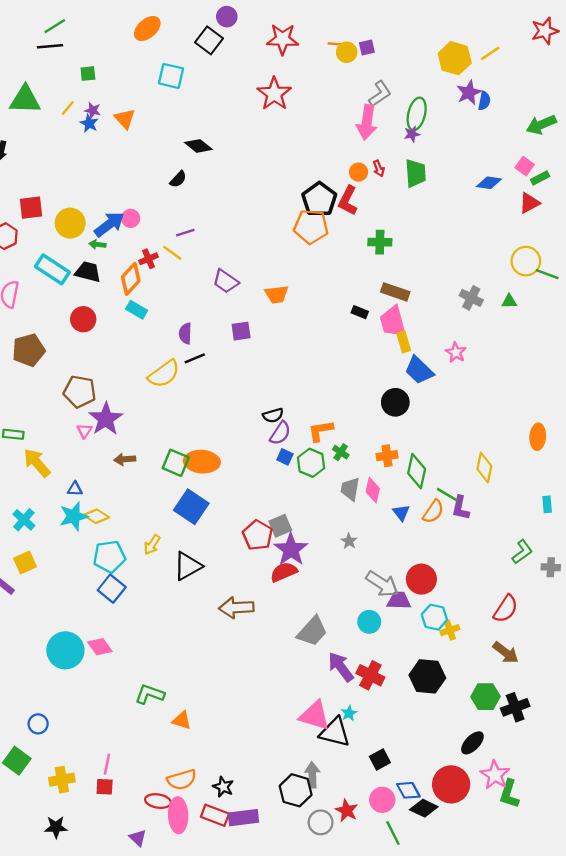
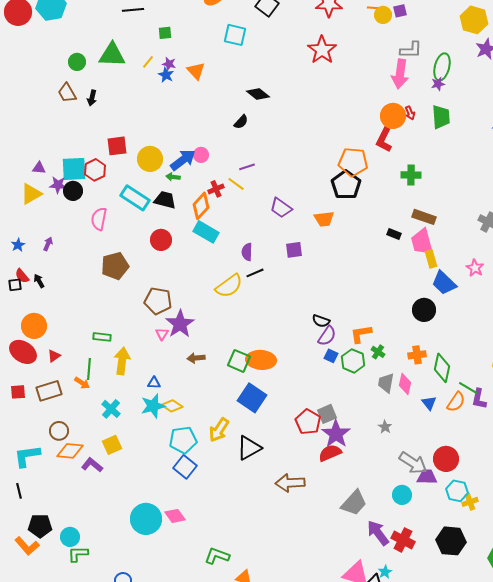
gray L-shape: (380, 94) -> (411, 50), turned 35
orange circle: (359, 172) -> (393, 116), size x1.6
black pentagon: (319, 199) -> (346, 185), moved
cyan rectangle: (137, 310) -> (206, 232), size x1.4
black semicircle: (273, 415) -> (321, 321), turned 36
yellow arrow: (37, 463) -> (122, 361), turned 48
yellow arrow: (152, 545) -> (219, 430), size x1.4

